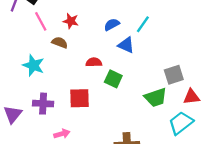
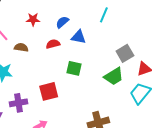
red star: (71, 21) -> (33, 19), moved
cyan line: (143, 24) -> (104, 15), moved
red semicircle: (94, 62) -> (53, 44), moved

